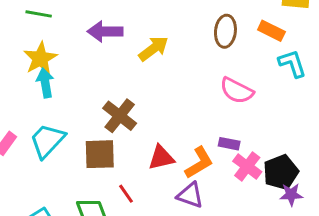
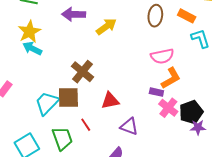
cyan arrow: (45, 83) -> (32, 48), turned -54
pink semicircle: (237, 91) -> (162, 56), turned -40
cyan trapezoid: (47, 141) -> (47, 103), moved
orange L-shape: (199, 163) -> (171, 78), moved

